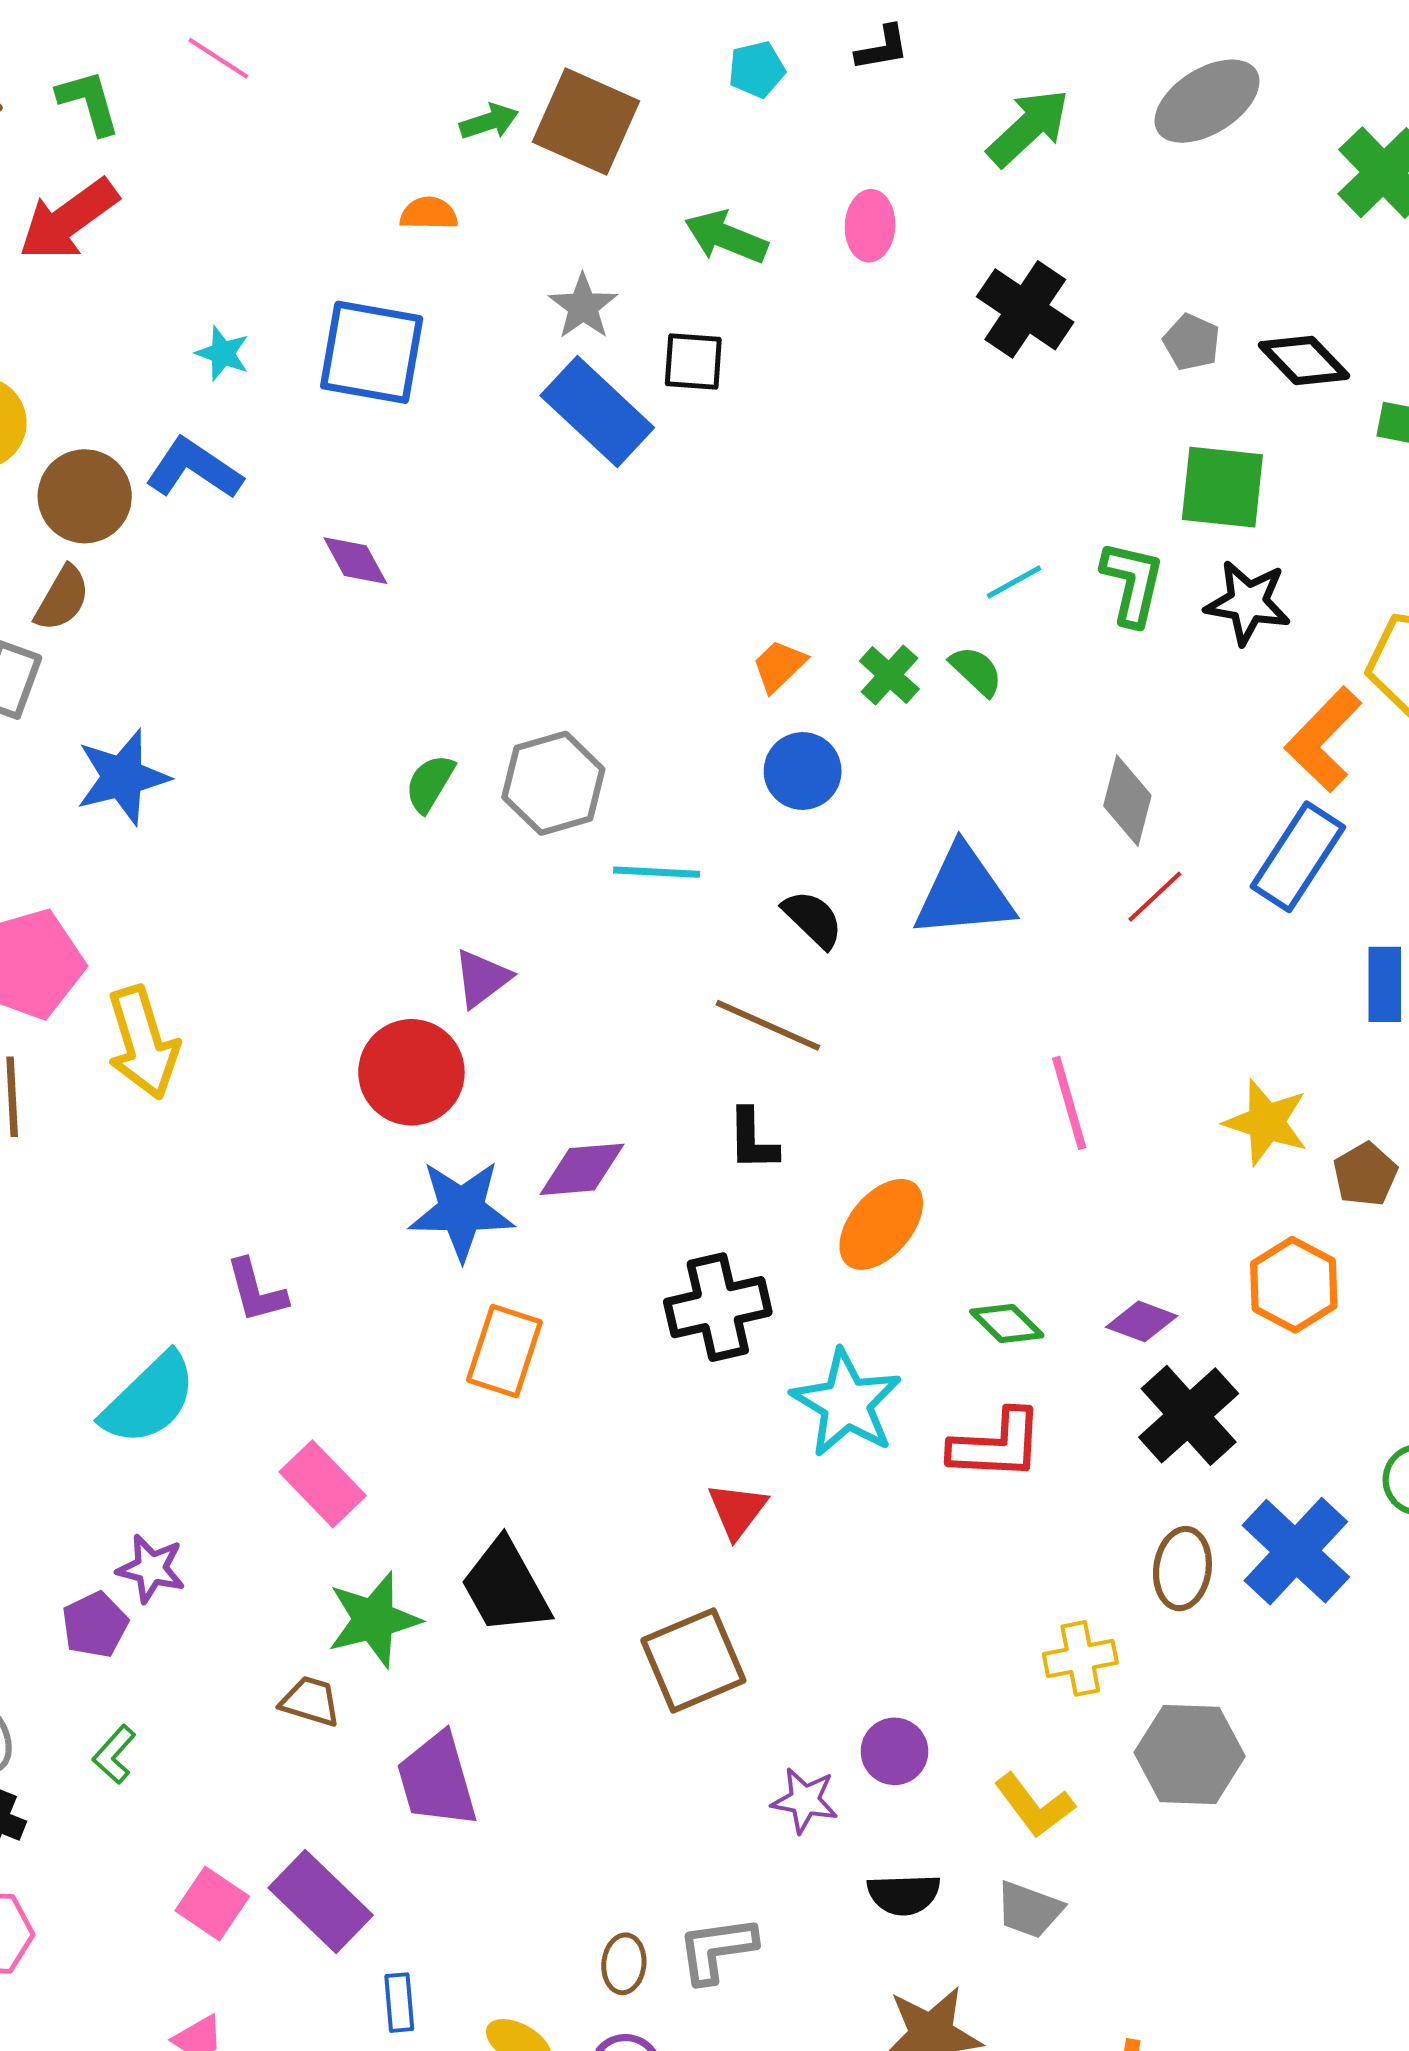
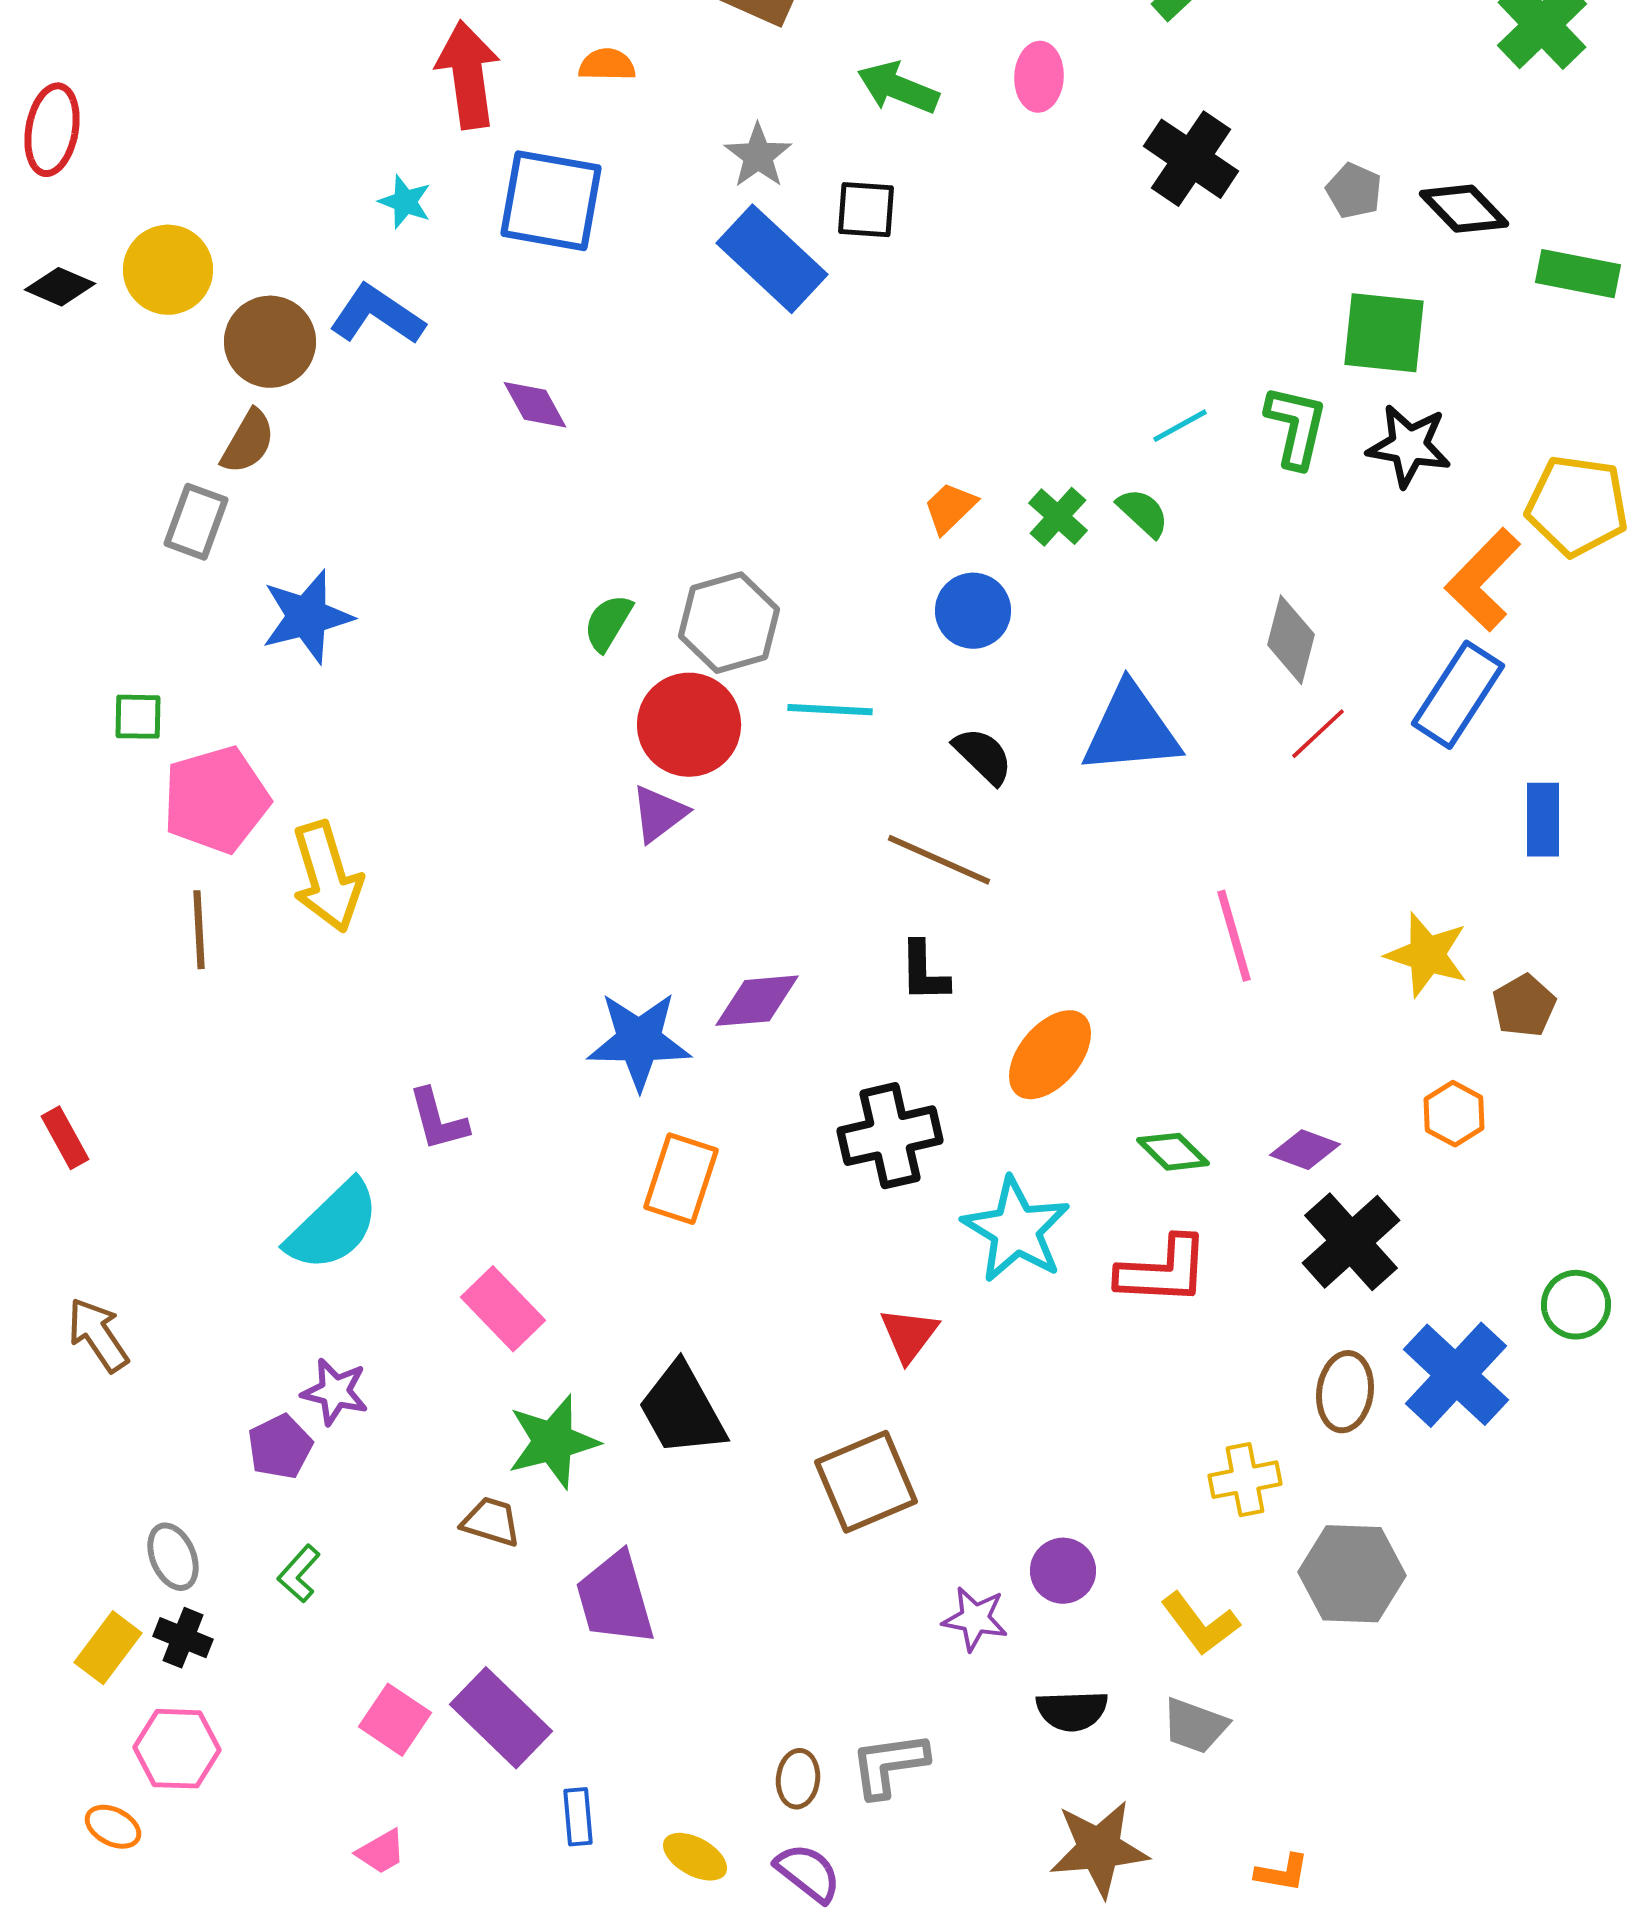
red arrow: (68, 220) -> (468, 75), moved, turned 118
red circle: (411, 1072) -> (689, 725), moved
orange hexagon: (1294, 1285) -> (1454, 1114), size x0.7

